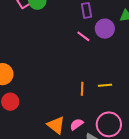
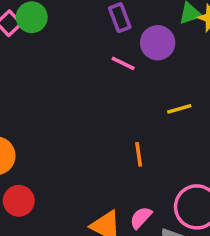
yellow line: (105, 85) -> (179, 109), moved

